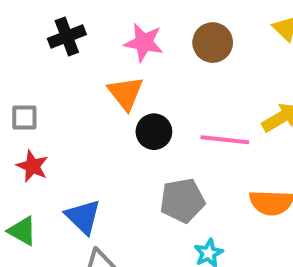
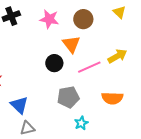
orange triangle: (126, 93) -> (71, 44), moved
pink line: (225, 140) -> (89, 67), turned -30

